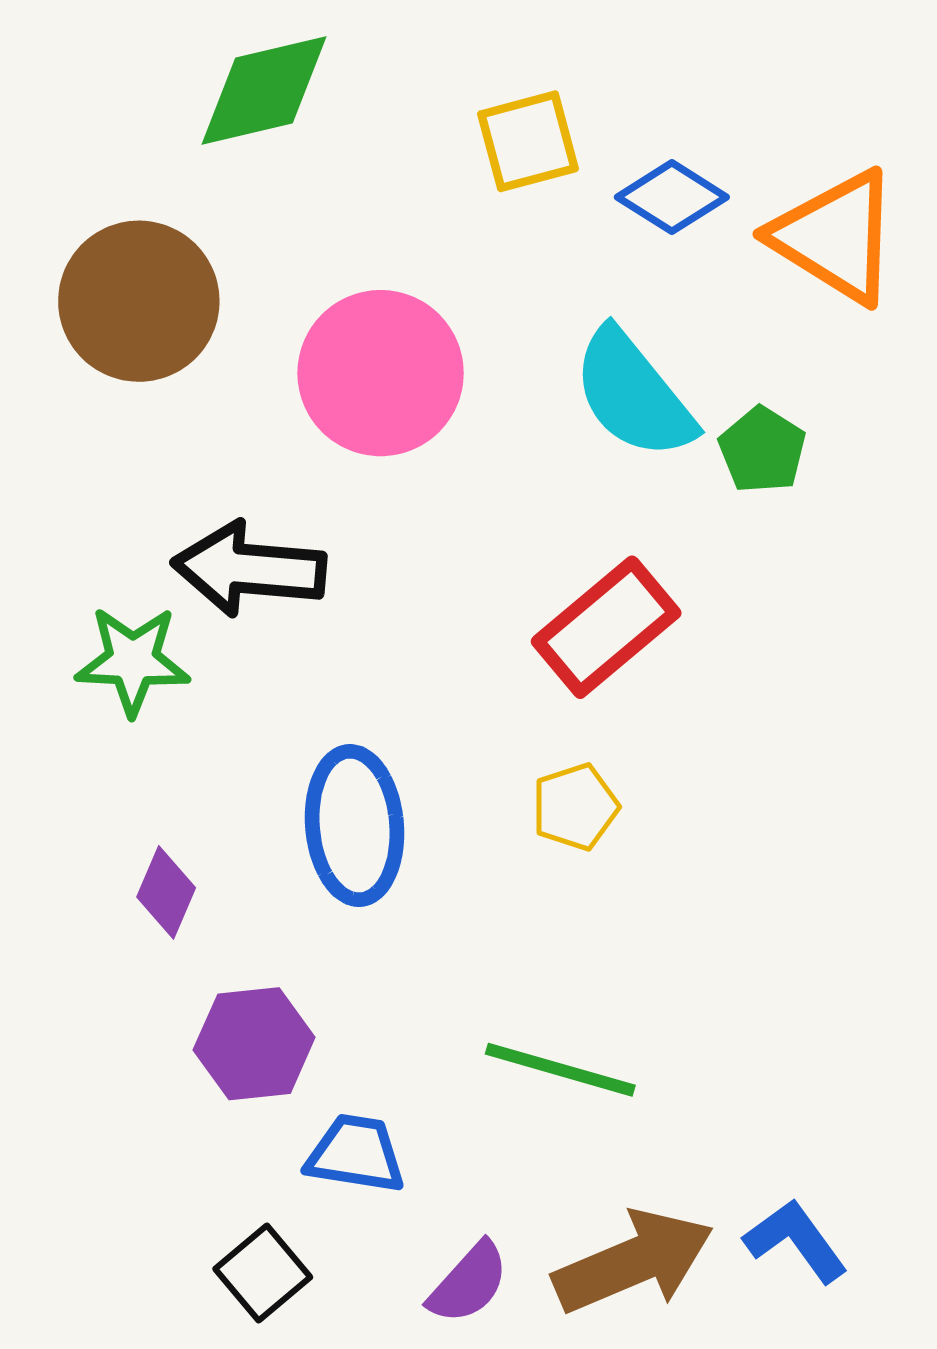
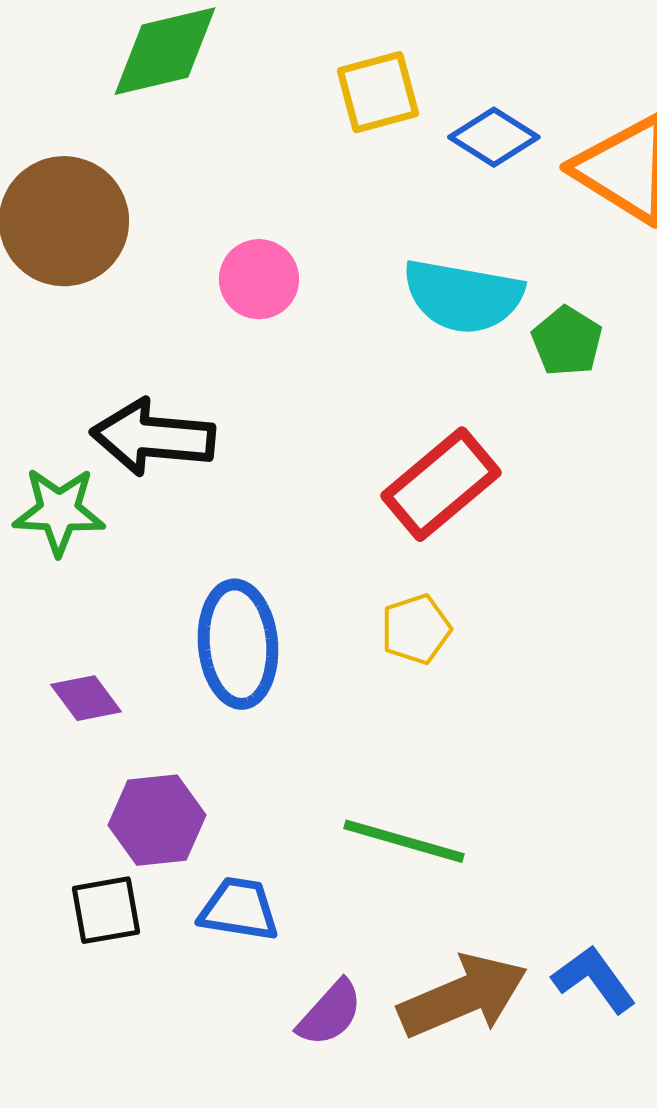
pink circle: (381, 373) -> (259, 279), size x0.6
cyan semicircle: (633, 394) -> (463, 296), turned -41
purple diamond: (166, 892) -> (86, 698), turned -60
black square: (263, 1273) -> (106, 910), moved, turned 30

